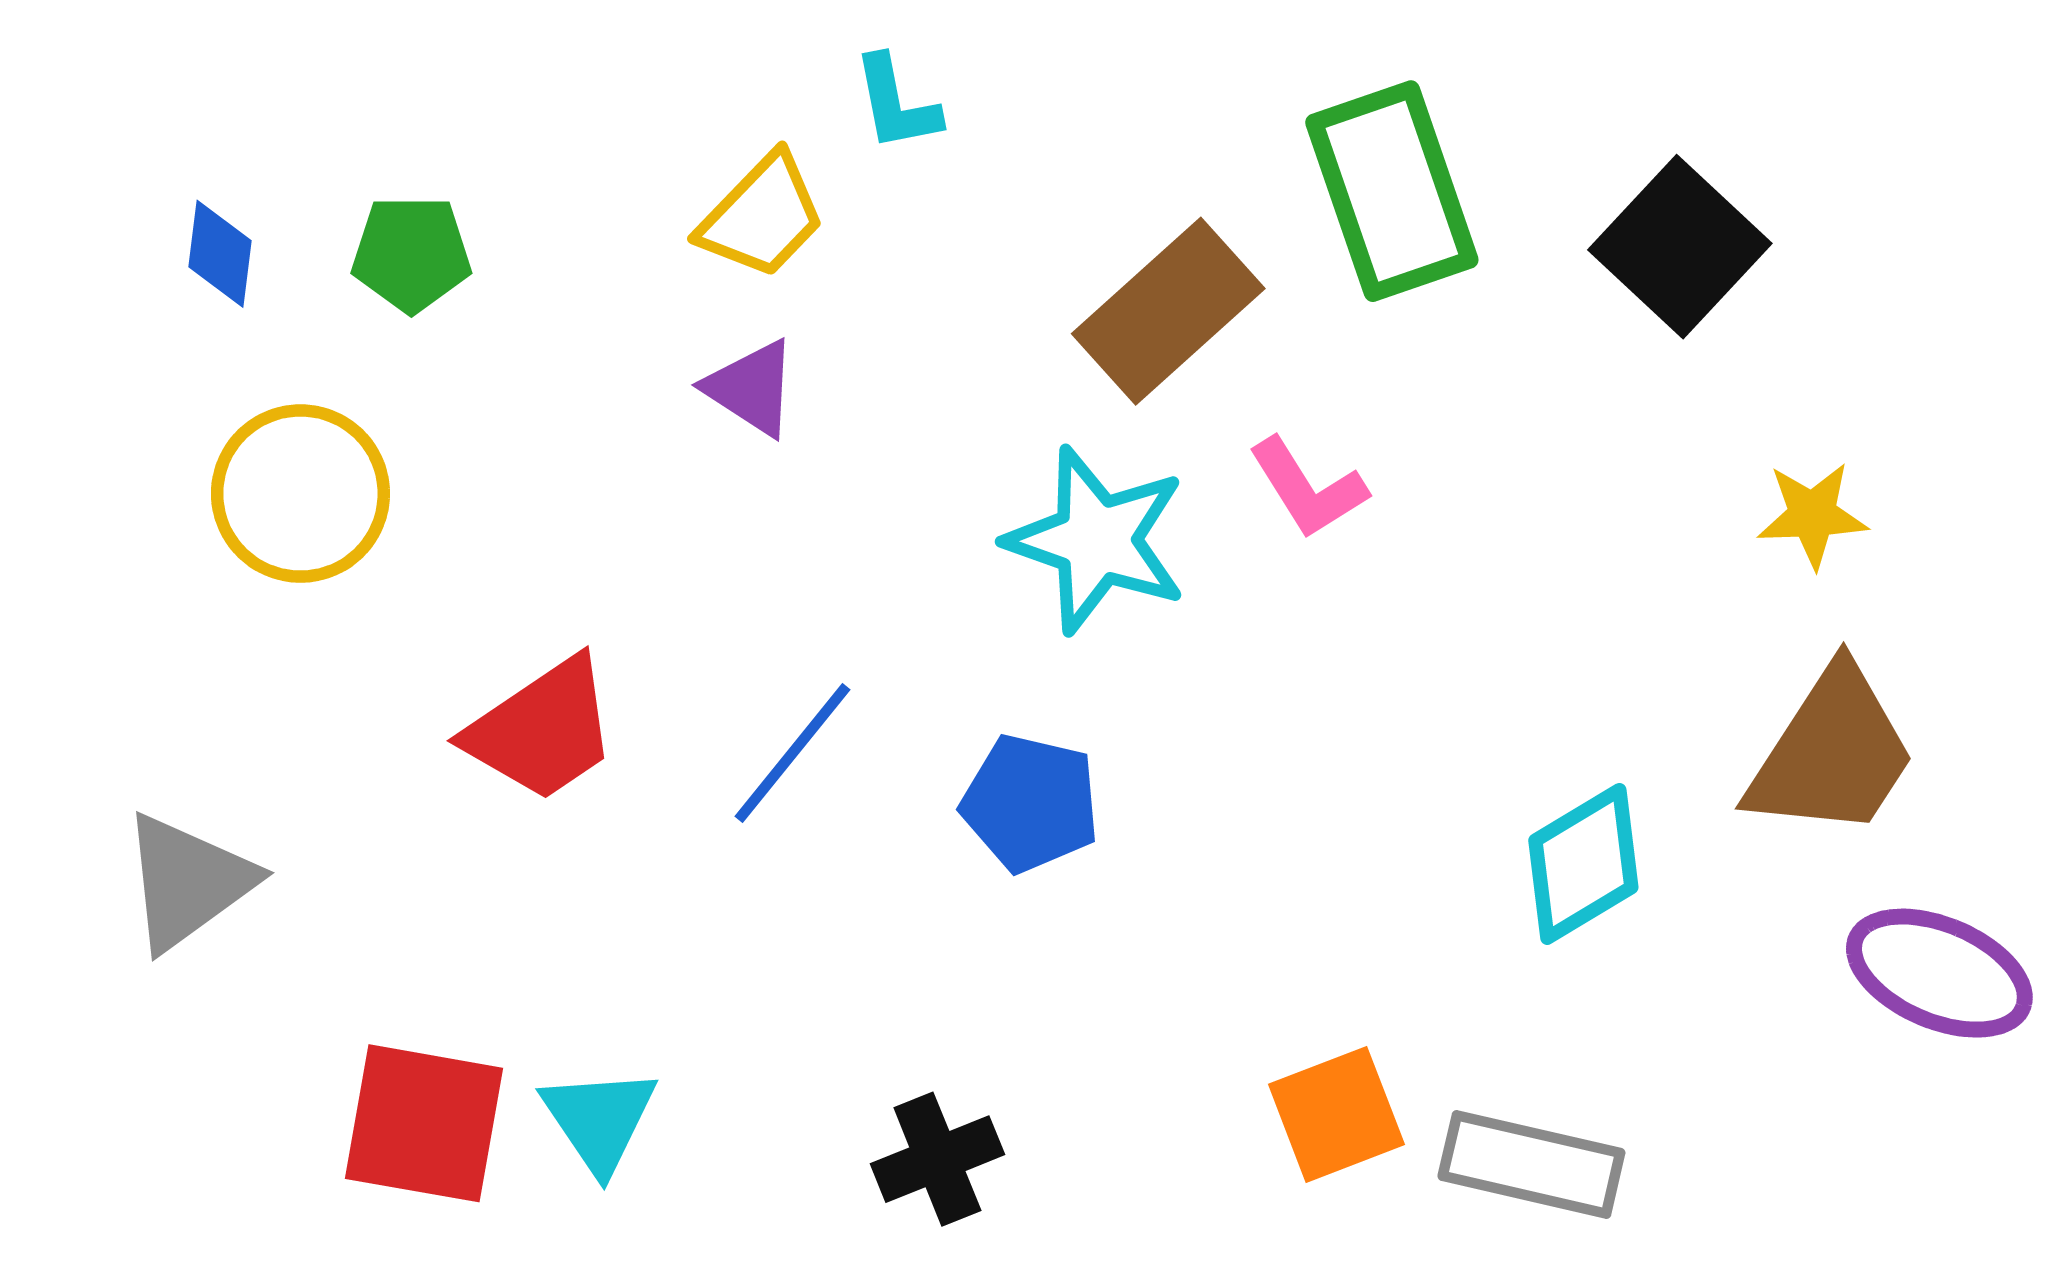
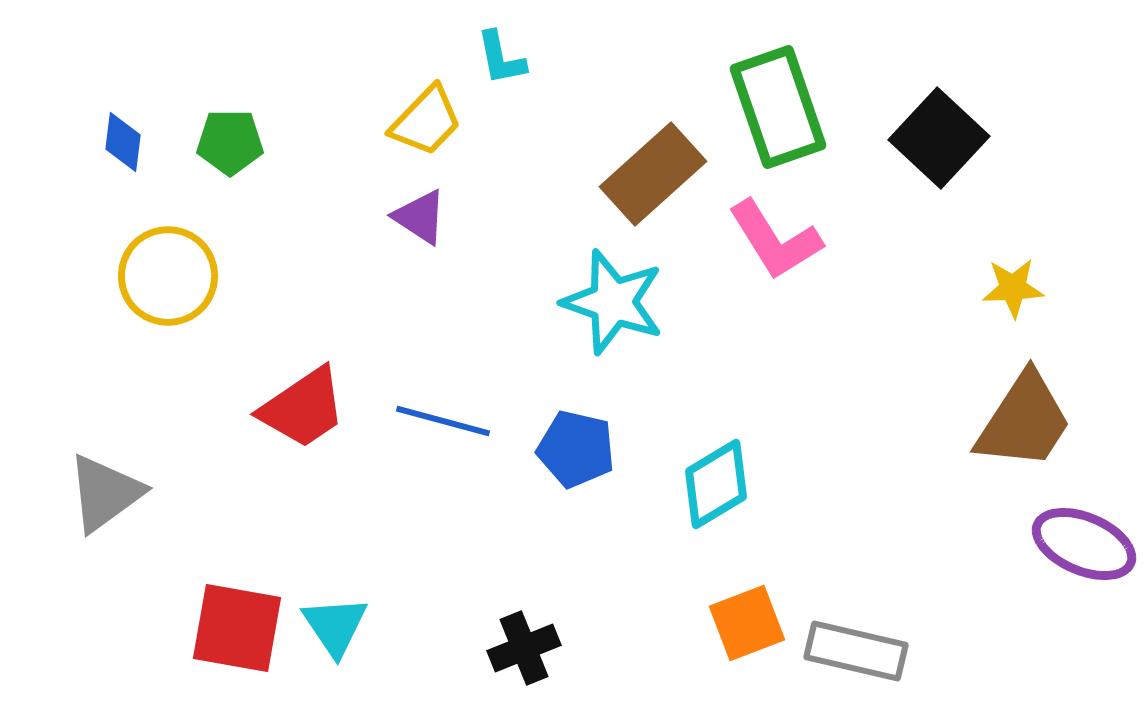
pink L-shape: (1308, 488) -> (775, 240), moved, size x1.4
blue line: (793, 753) -> (443, 421), turned 66
cyan diamond: (1583, 864) -> (716, 484), moved

